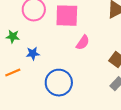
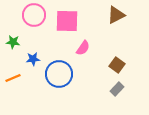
blue circle: (59, 83) -> (59, 74), moved

